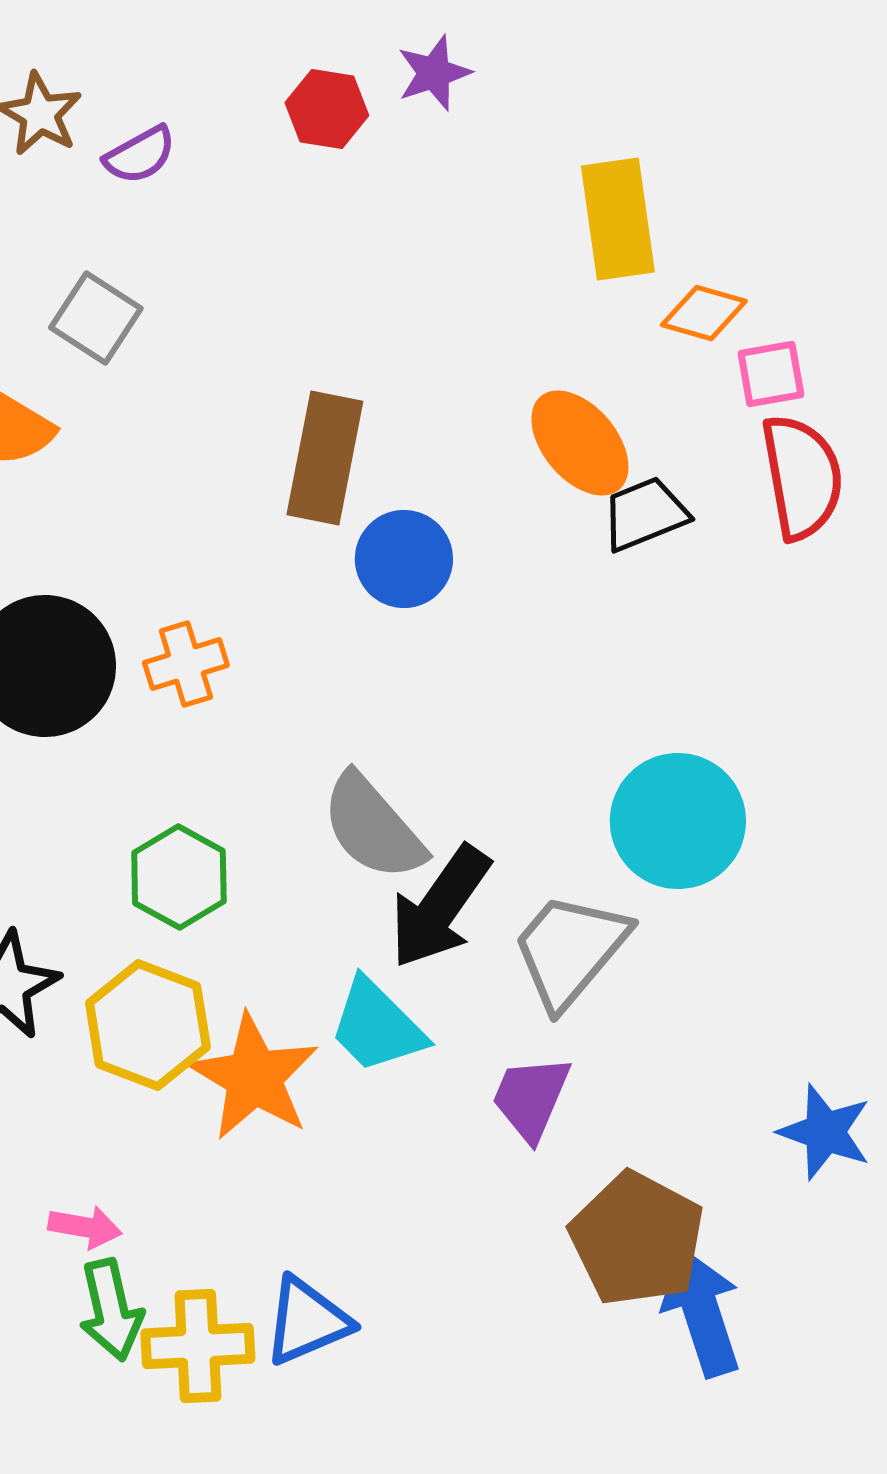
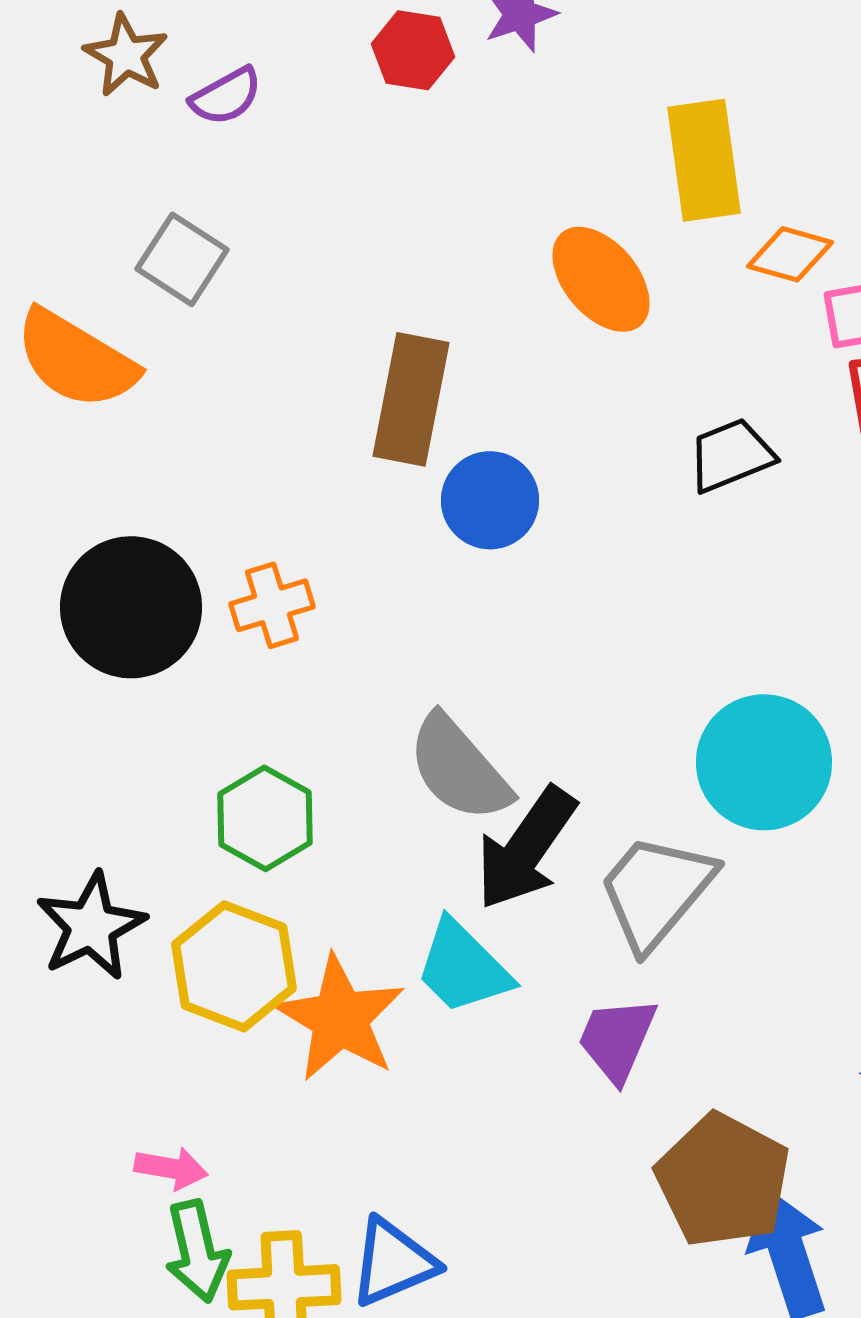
orange ellipse: (580, 443) -> (601, 279), moved

